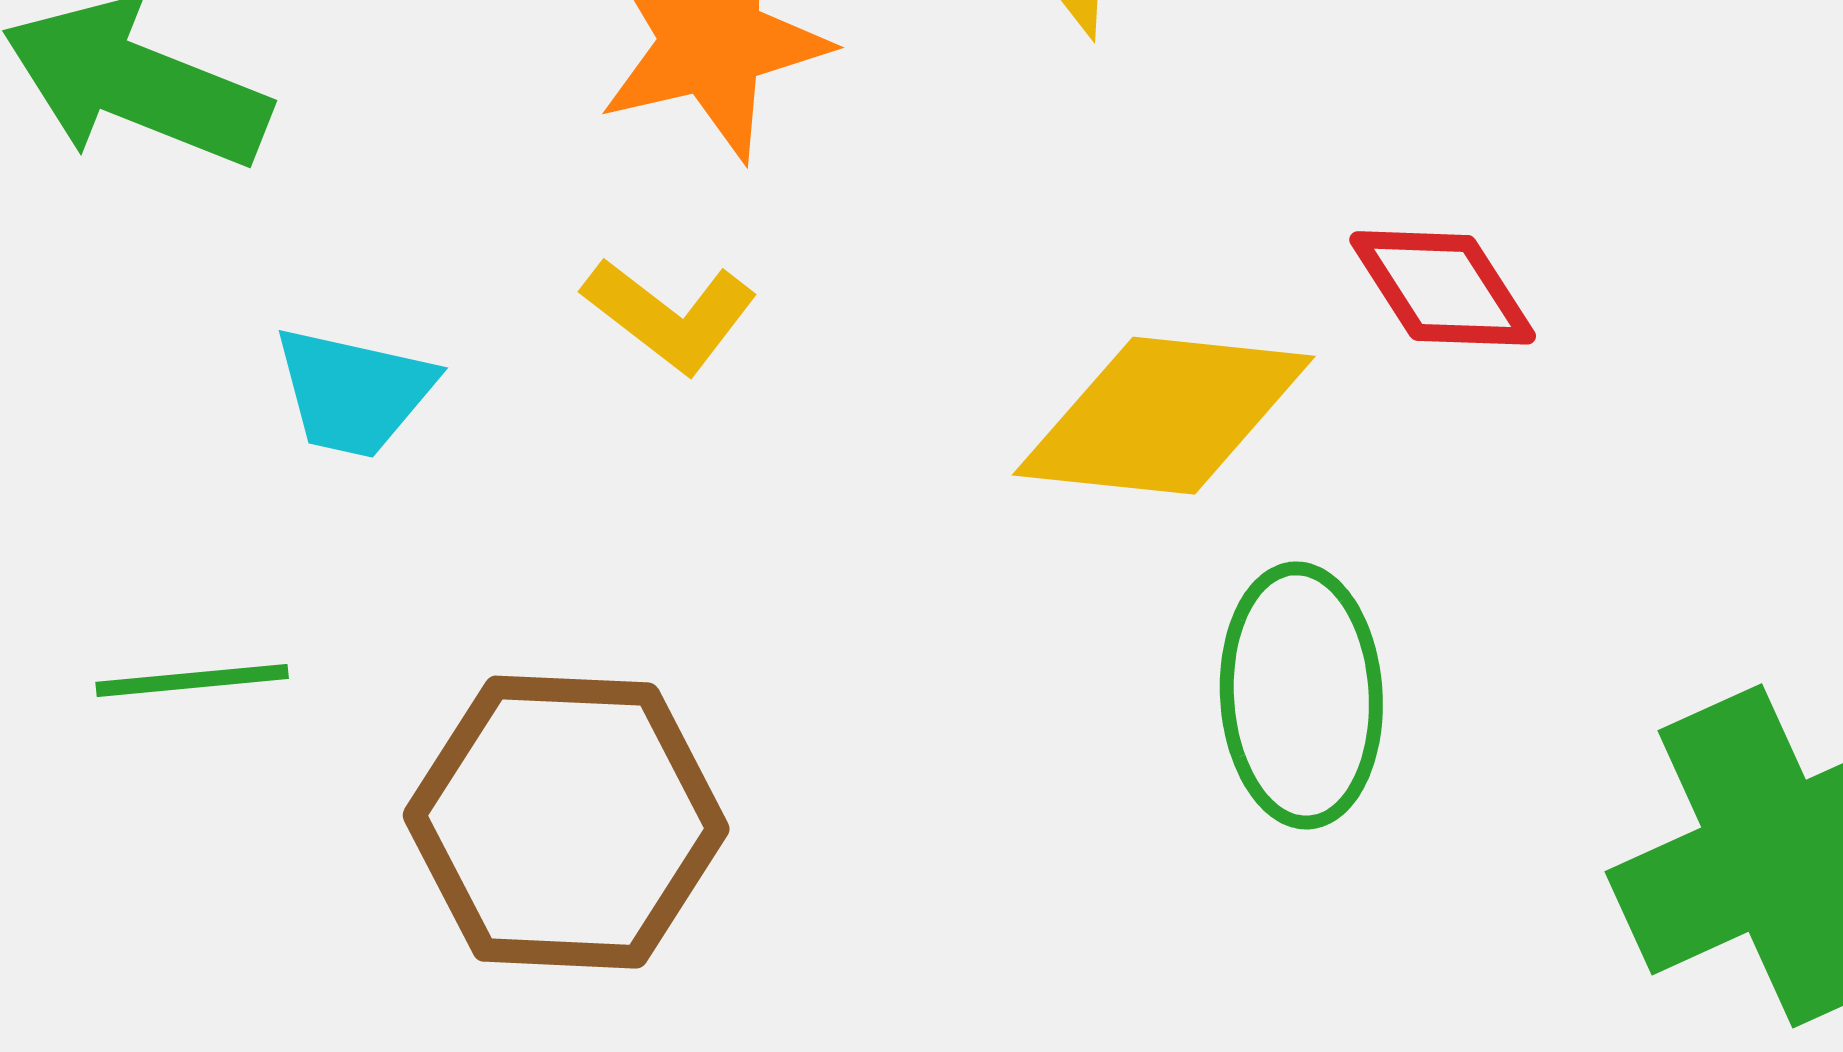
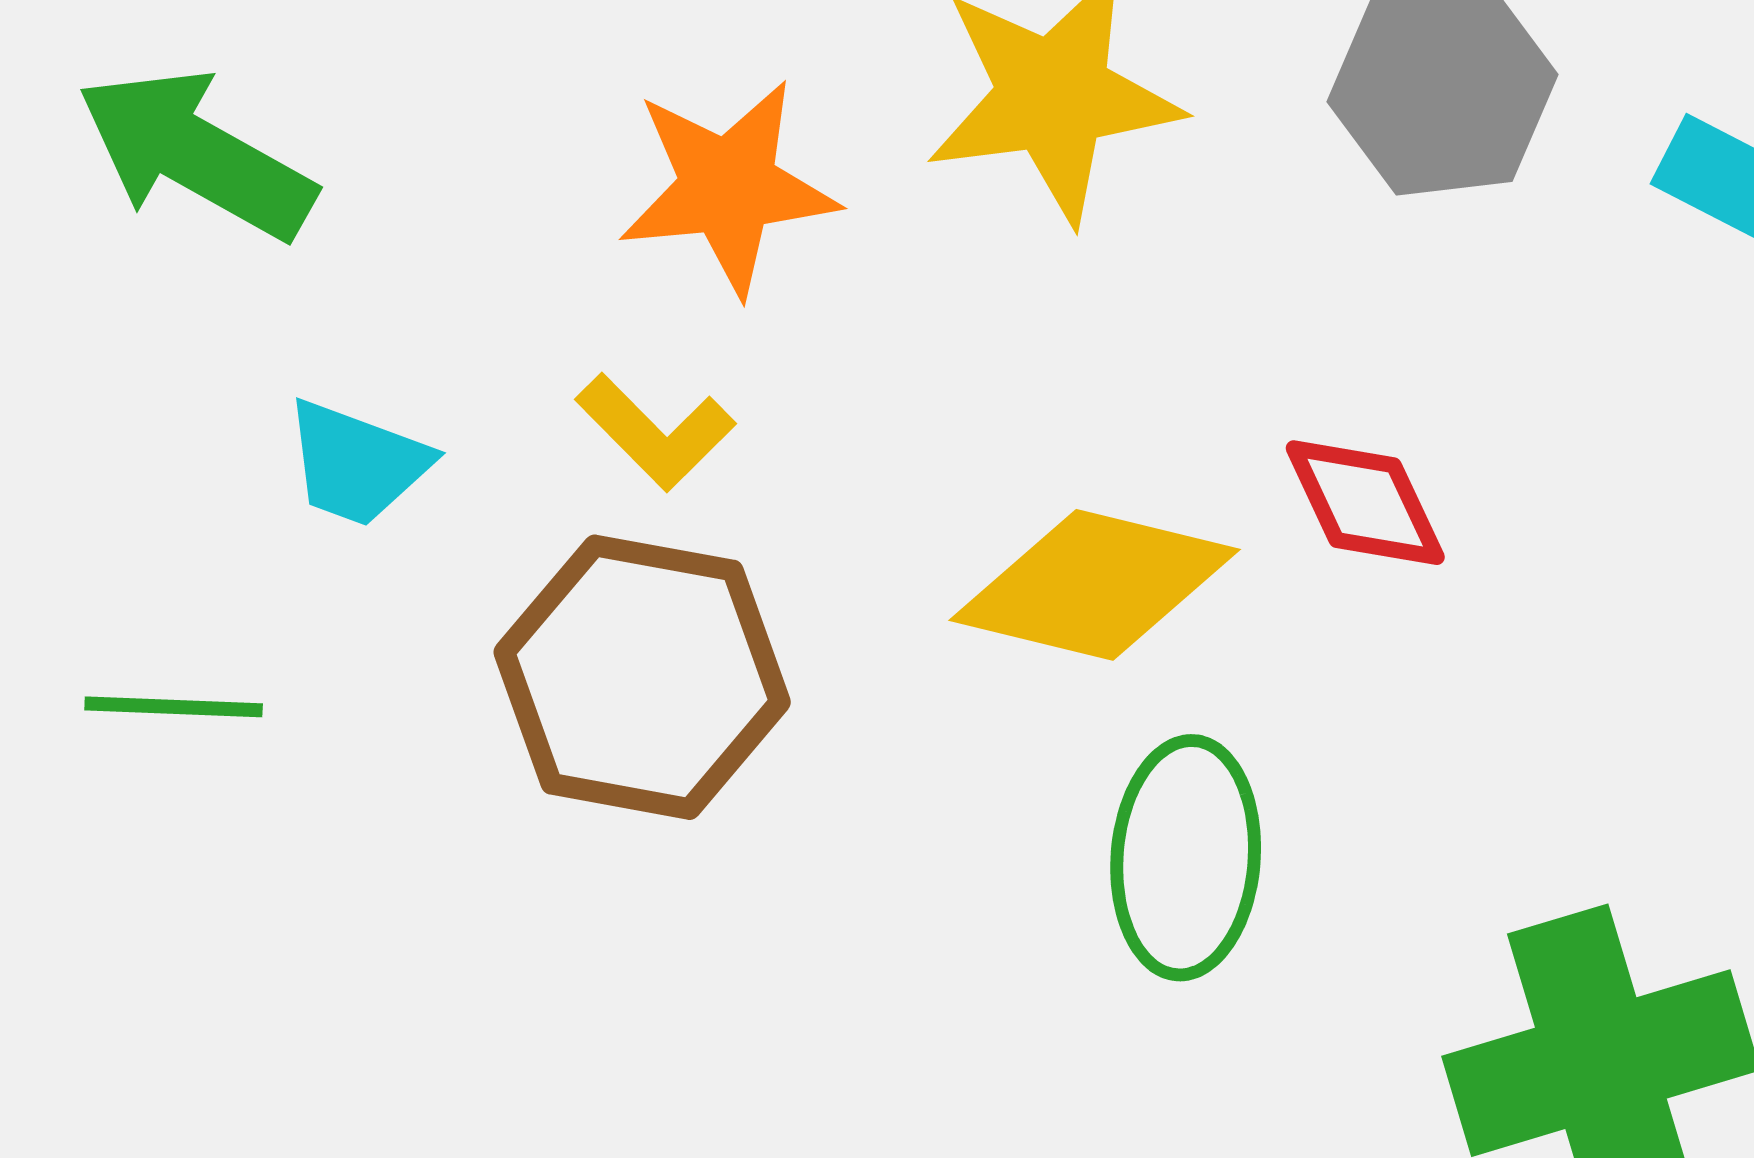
brown hexagon: (566, 822) -> (642, 677), moved

